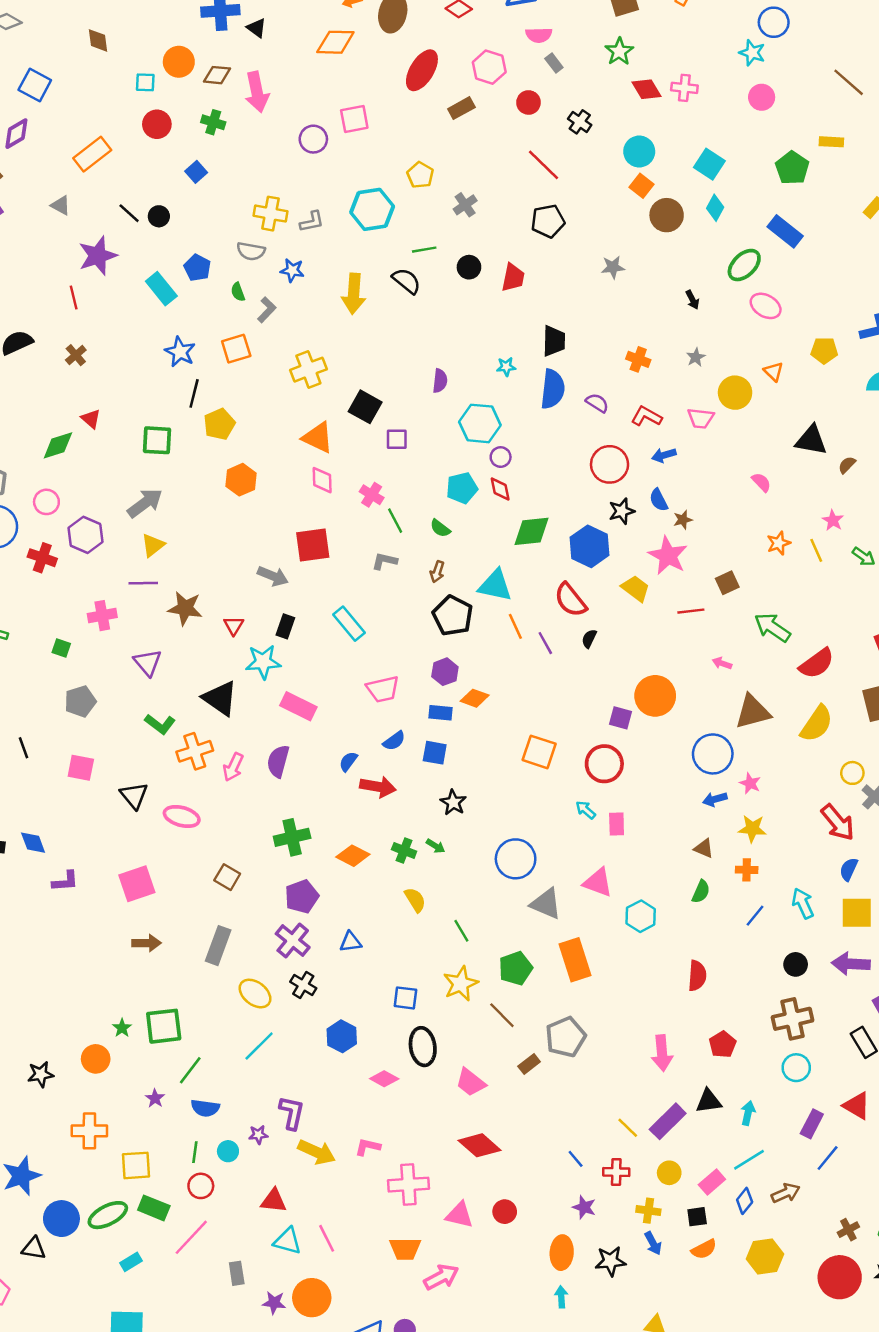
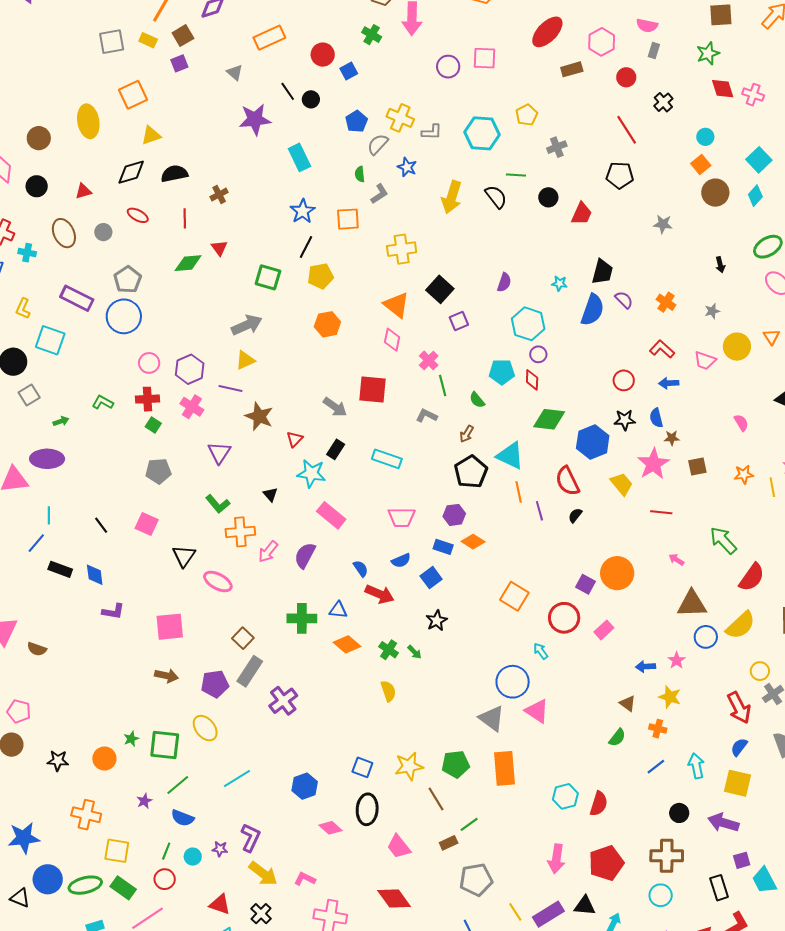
gray rectangle: (554, 63) -> (654, 51), turned 42
red circle: (157, 124) -> (323, 55), moved
cyan circle: (639, 151) -> (705, 137), size x0.7
gray semicircle: (251, 251) -> (378, 144), turned 110
blue pentagon: (197, 268) -> (356, 121), moved
red line: (74, 297) -> (185, 218), moved
purple semicircle: (597, 403) -> (624, 300), moved
purple square: (397, 439) -> (459, 321), turned -36
red circle: (610, 464) -> (624, 380), size x0.7
pink circle: (46, 502) -> (149, 363), moved
purple hexagon: (85, 535) -> (190, 369), moved
red cross: (42, 558) -> (147, 399), moved, turned -35
brown square: (727, 583) -> (697, 466), moved
pink cross: (102, 616) -> (192, 407), turned 30
cyan rectangle: (349, 624) -> (387, 459), turned -44
red semicircle: (817, 663) -> (752, 577), turned -32
black triangle: (220, 698) -> (270, 494), size x0.5
black line: (23, 748) -> (101, 525), moved, turned -30
blue square: (435, 753) -> (431, 578), turned 30
blue circle: (713, 754) -> (706, 637), moved, size x0.7
blue semicircle: (348, 761) -> (361, 569), turned 96
pink rectangle: (617, 824) -> (604, 630), moved, turned 36
blue circle: (516, 859) -> (513, 682), moved
purple pentagon: (302, 897) -> (215, 684), moved
cyan hexagon: (641, 916) -> (565, 796), moved
green line: (461, 931) -> (469, 824), moved, turned 72
blue triangle: (351, 942) -> (338, 610), moved
gray rectangle: (218, 946) -> (250, 671), moved
black cross: (303, 985) -> (261, 914), moved
yellow ellipse: (255, 994) -> (205, 728), moved
gray pentagon: (566, 1037) -> (476, 880), moved
red pentagon: (723, 1044) -> (606, 863), size x1.6

